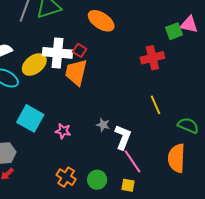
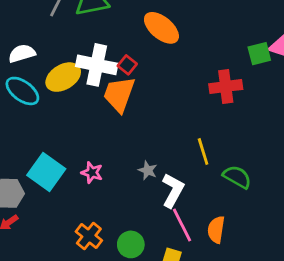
yellow line: (156, 105) -> (203, 151), moved
cyan square: (30, 118) -> (46, 172), moved
green semicircle: (188, 125) -> (237, 177), moved
orange semicircle: (176, 158) -> (216, 230), moved, size x0.7

